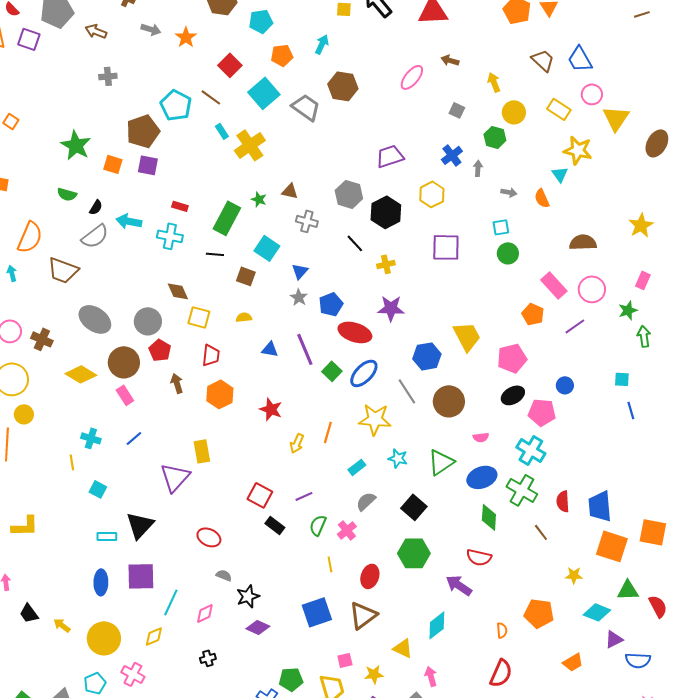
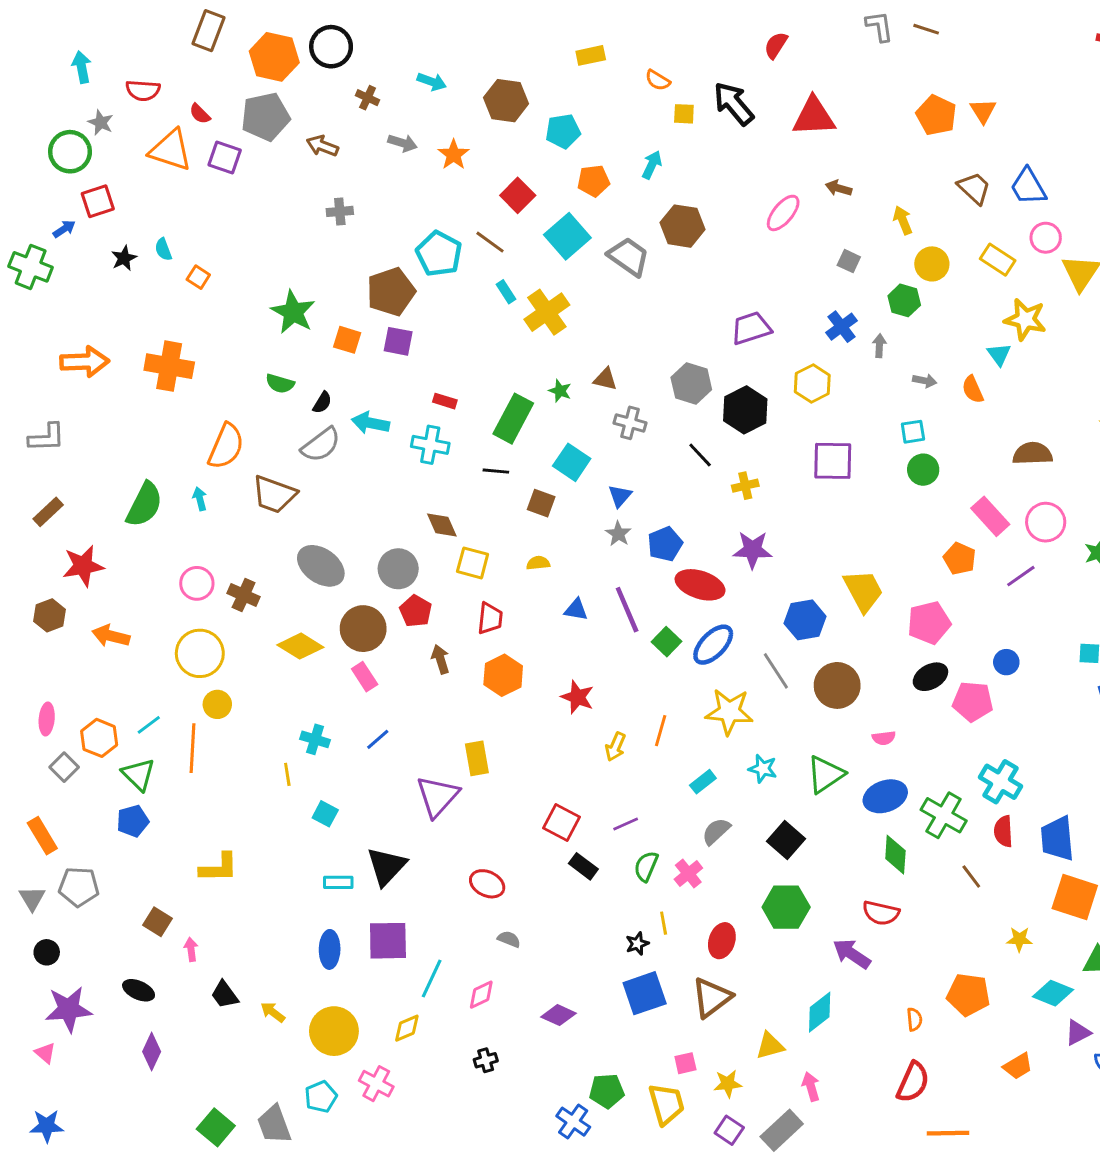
cyan cross: (531, 450) -> (1000, 782), moved
black star: (248, 596) -> (637, 944), moved, size x0.7
yellow triangle: (403, 648) -> (770, 1046), turned -40

